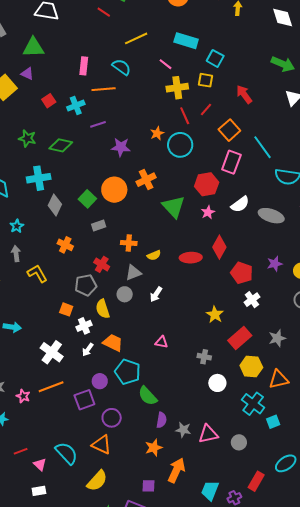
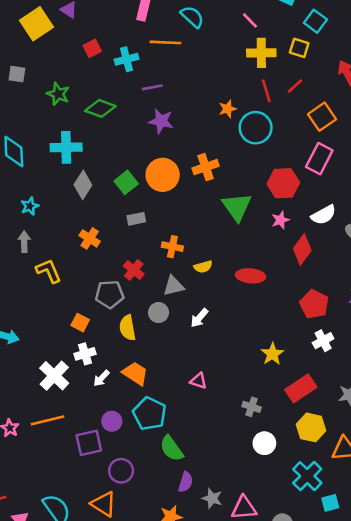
purple star: (121, 147) -> (161, 121), moved
red diamond: (219, 247) -> (302, 250), moved
white cross: (84, 326) -> (85, 354), moved

